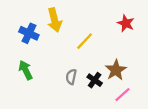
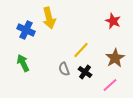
yellow line: (85, 41) -> (81, 50), moved
brown star: (116, 70) -> (115, 58), moved
gray semicircle: (71, 77) -> (64, 69), turned -32

